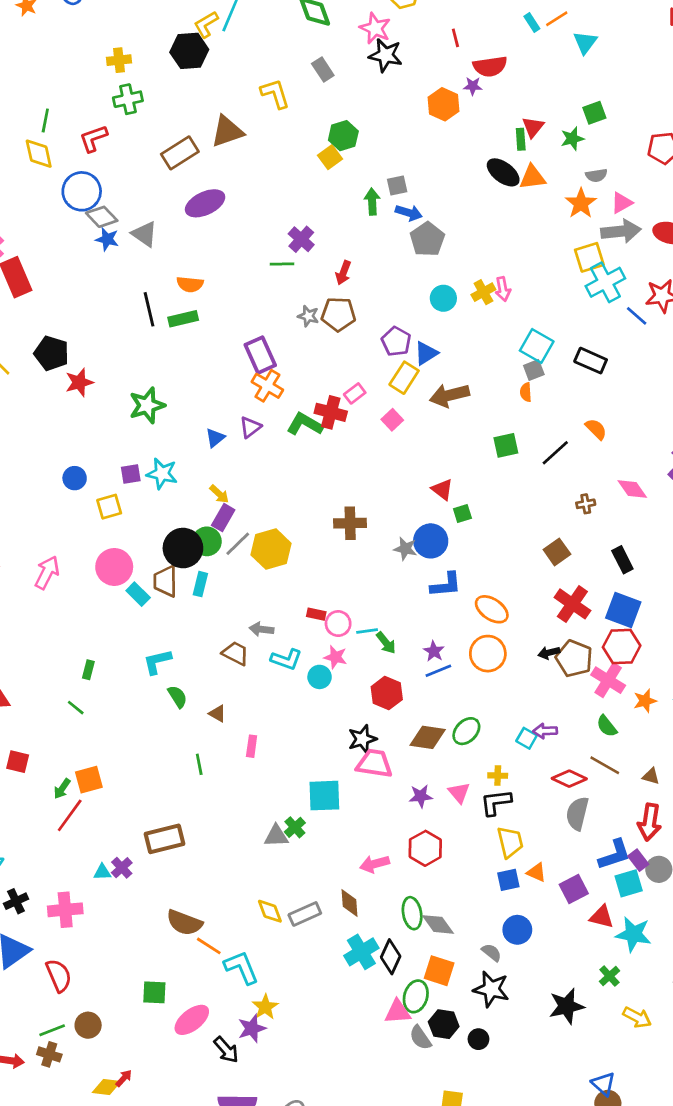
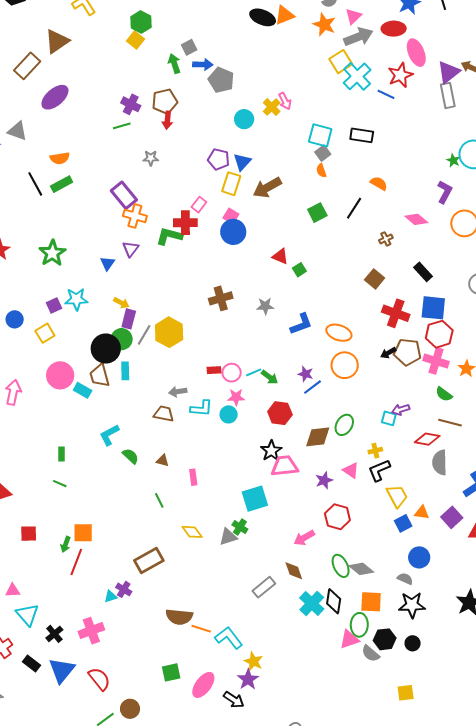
brown pentagon: (338, 314) -> (165, 101), moved
blue circle: (431, 541) -> (233, 232), moved
orange square: (89, 780) -> (83, 533), turned 30
yellow diamond: (270, 911) -> (192, 532), moved

